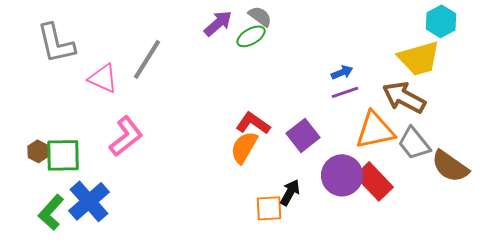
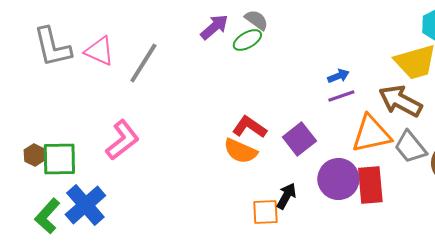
pink triangle: (103, 78) -> (99, 51), moved
orange semicircle: (244, 147) -> (240, 151), turned -96
red rectangle: (374, 181) -> (370, 185), turned 39

